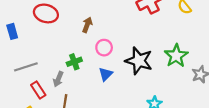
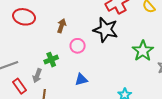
black star: (139, 61) -> (106, 30), moved
blue triangle: (106, 74) -> (81, 80), moved, turned 32

